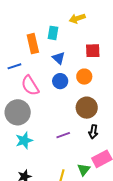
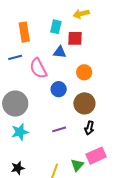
orange rectangle: (33, 44) -> (24, 32), moved
red square: (93, 51) -> (75, 38), moved
blue triangle: (59, 58) -> (60, 52), turned -40
blue circle: (60, 81) -> (59, 89), moved
pink semicircle: (30, 86) -> (38, 68), moved

